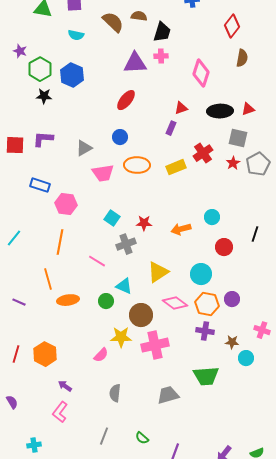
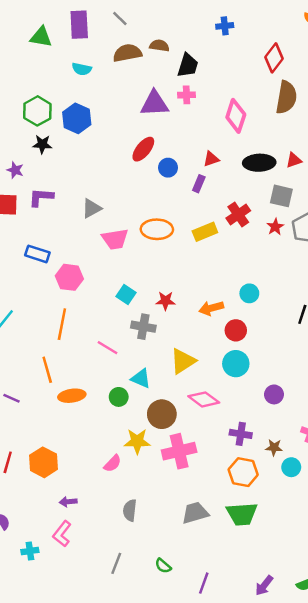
brown semicircle: (113, 22) -> (127, 53), turned -55
purple star: (20, 51) -> (15, 170), moved
brown semicircle: (242, 58) -> (286, 97), size x1.5
blue circle: (120, 137) -> (168, 168), moved
gray cross: (126, 244) -> (143, 327), turned 30
red circle: (224, 247) -> (236, 330), moved
orange hexagon: (207, 304) -> (243, 472), moved
green trapezoid: (206, 376) -> (242, 514), moved
purple arrow: (65, 386) -> (68, 502), turned -40
cyan cross: (34, 445) -> (30, 551), moved

